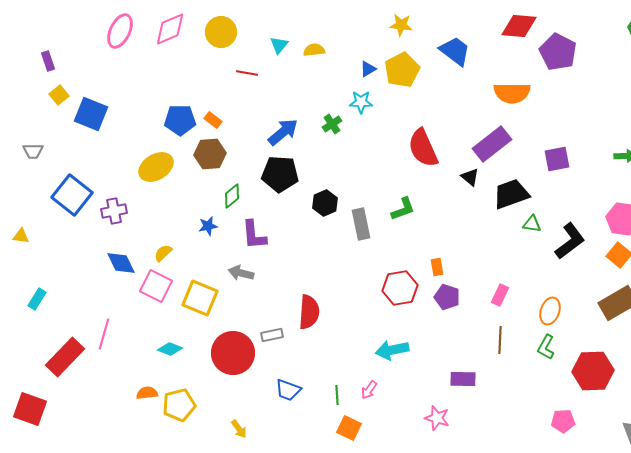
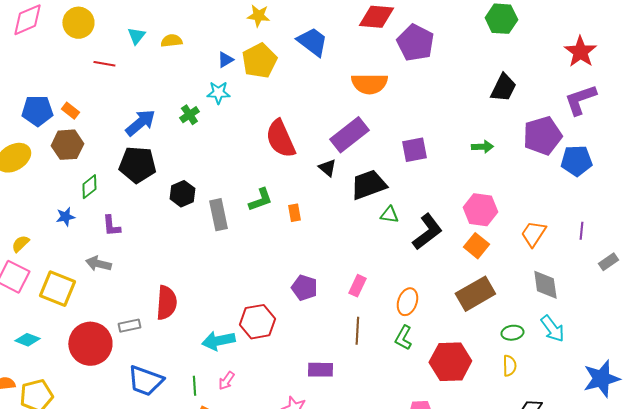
purple L-shape: (254, 235) -> (111, 226), size x0.7
orange rectangle: (437, 267) -> (294, 213), moved
red hexagon: (400, 288) -> (257, 322), moved
cyan arrow: (392, 350) -> (218, 341), moved
blue trapezoid: (288, 390) -> (145, 381), size x1.4

